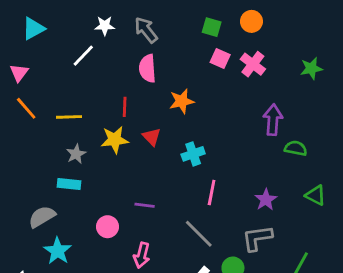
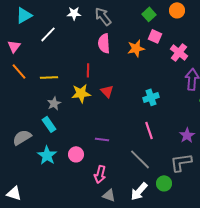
green square: (212, 27) -> (149, 14), turned 32
white line: (83, 56) -> (48, 34), moved
pink cross: (253, 64) -> (179, 52), moved
orange star: (182, 101) -> (136, 48), moved
cyan cross: (193, 154) -> (151, 97), moved
cyan rectangle: (69, 184) -> (49, 124), turned 49
pink line: (212, 192) -> (149, 130), turned -30
gray semicircle: (42, 217) -> (22, 137), moved
cyan star: (58, 251) -> (47, 155), moved

